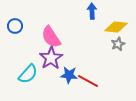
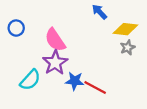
blue arrow: (92, 11) -> (99, 12), turned -42

